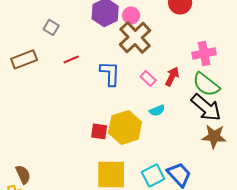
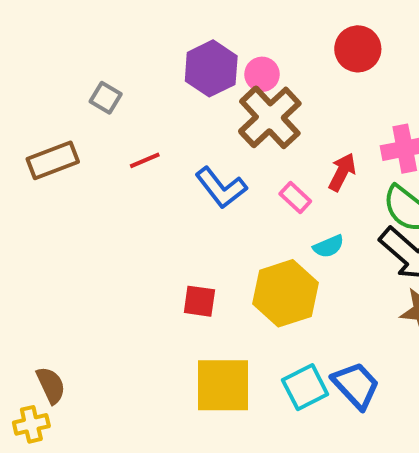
blue L-shape: (110, 73) -> (221, 188), turned 140
red arrow: (172, 76) -> (342, 172), moved
cyan semicircle: (157, 110) -> (329, 246), moved
yellow hexagon: (125, 127) -> (285, 293), moved

